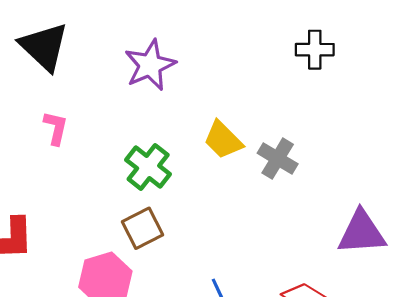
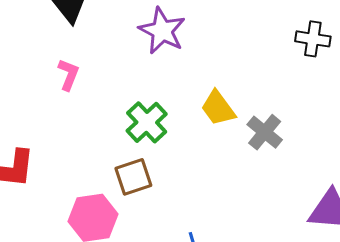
purple star: (150, 65) -> (162, 31), turned -30

